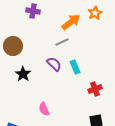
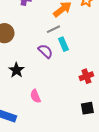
cyan rectangle: (75, 67) -> (63, 44), moved
black star: (23, 74) -> (16, 70), moved

